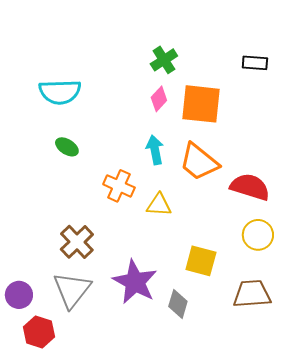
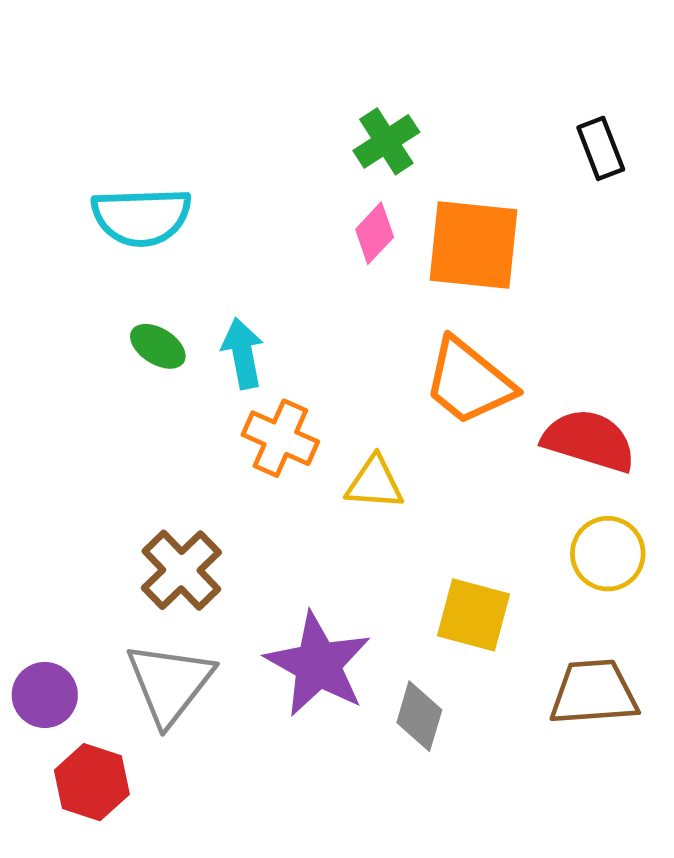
black rectangle: (255, 63) -> (601, 148), turned 65
cyan arrow: (155, 150) -> (243, 353), moved

